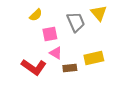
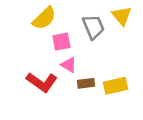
yellow semicircle: (36, 15) -> (44, 18), size x1.5
yellow rectangle: (94, 58) -> (115, 86), moved

